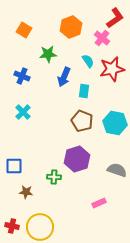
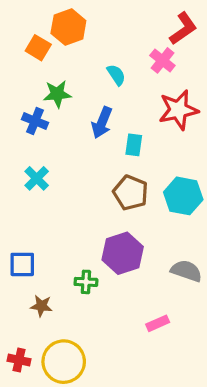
orange hexagon: (71, 27) -> (68, 27), moved
green star: (48, 54) -> (57, 94), moved
cyan semicircle: (88, 61) -> (116, 75), moved

